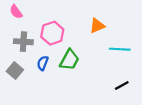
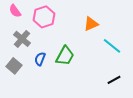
pink hexagon: (52, 33) -> (44, 17), moved
gray cross: (23, 42) -> (22, 39), turned 36
cyan line: (120, 49) -> (112, 46), turned 36

